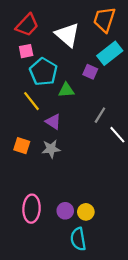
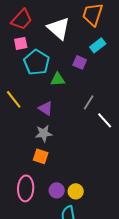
cyan rectangle: (110, 53) -> (98, 45), size x0.7
yellow line: (32, 101) -> (14, 99), moved
orange square: (22, 146) -> (41, 156), moved

